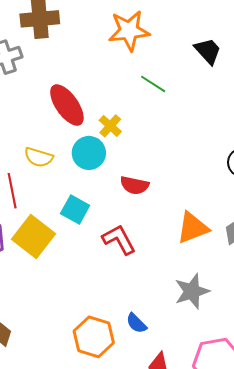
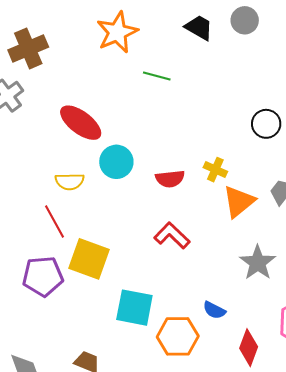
yellow cross: (110, 126) -> (215, 170), moved
cyan square: (75, 209) -> (134, 308), moved, size x1.4

